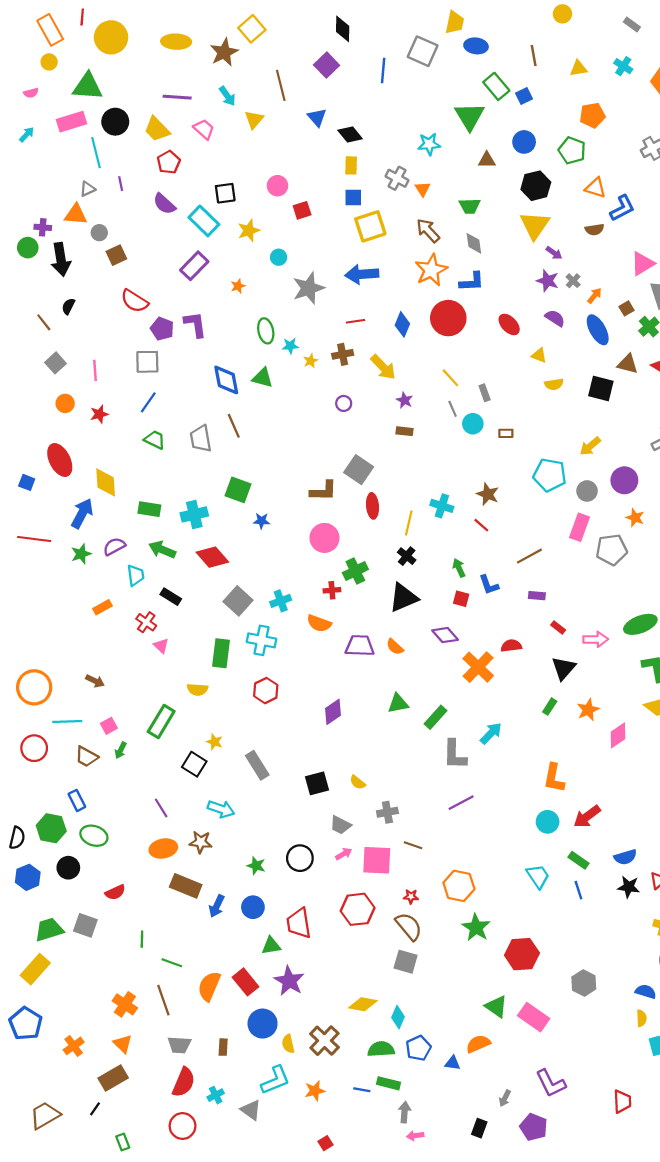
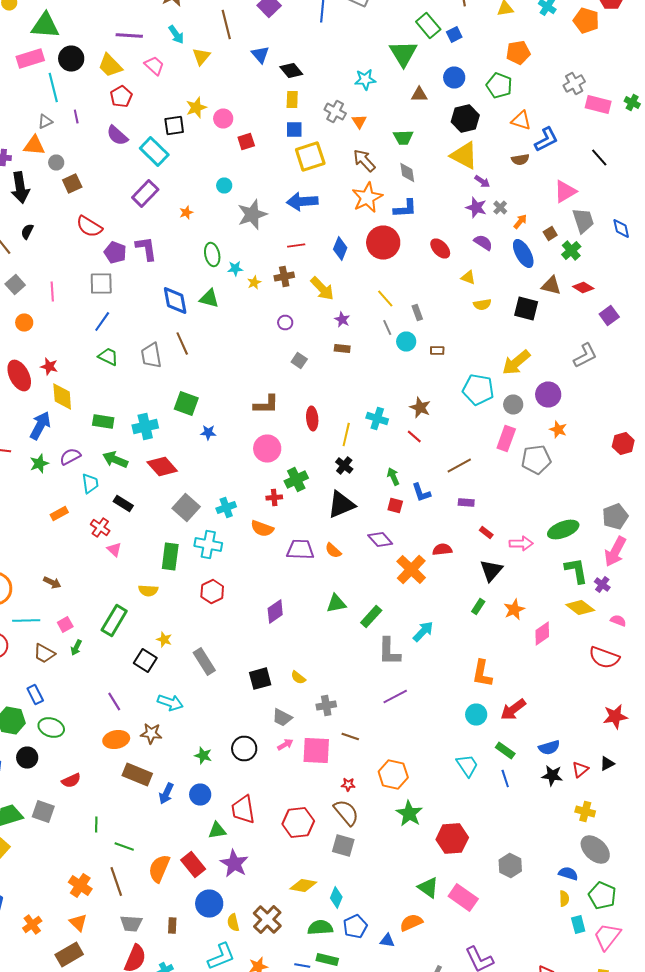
yellow triangle: (535, 225) -> (464, 156), turned -36
yellow star: (249, 231) -> (196, 108), moved
red star: (99, 414) -> (49, 366), moved, turned 30
yellow arrow: (590, 446) -> (516, 362), size x1.4
gray square: (359, 470) -> (299, 360), moved, size x0.6
red hexagon: (358, 909) -> (298, 822), moved

